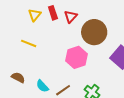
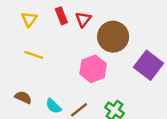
yellow triangle: (35, 15) -> (29, 19), moved

